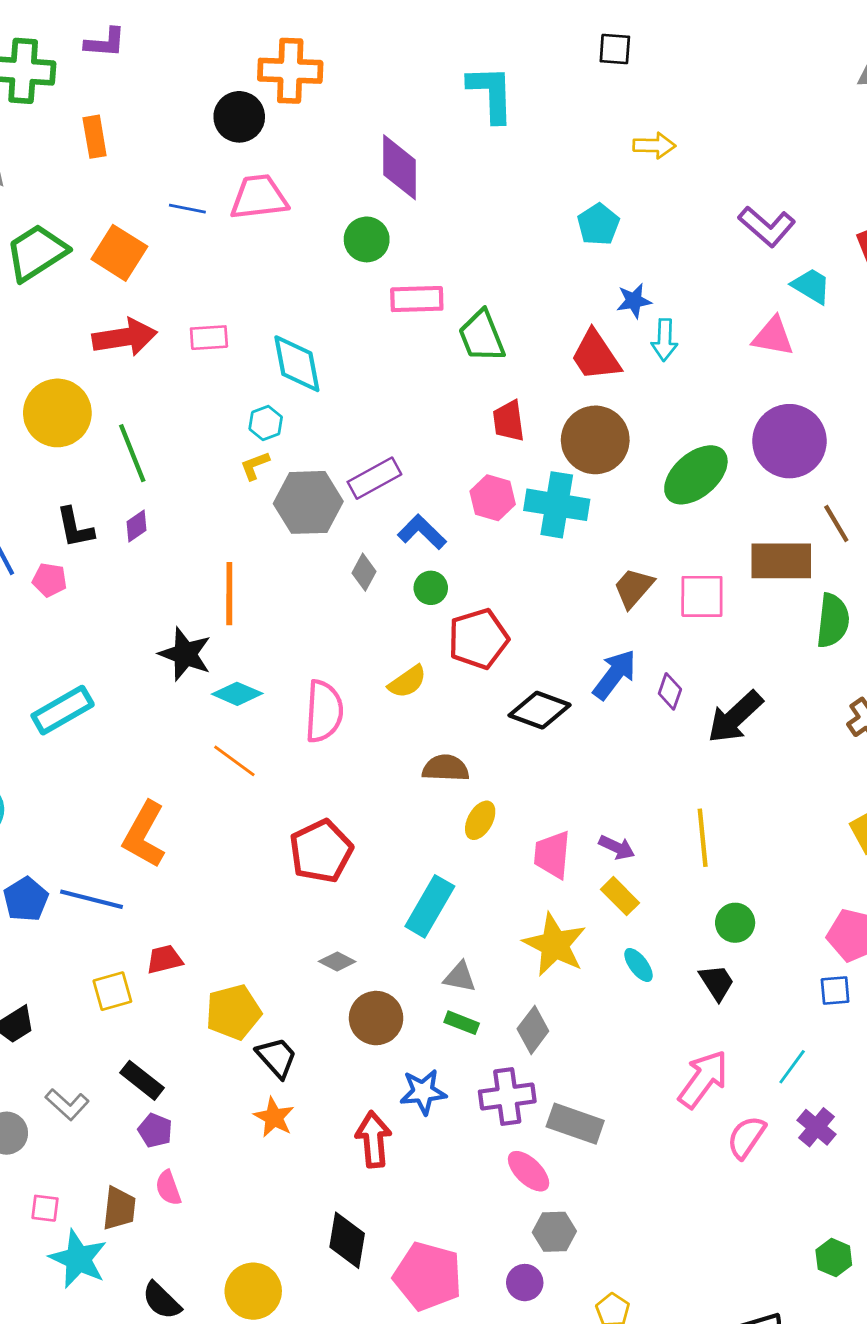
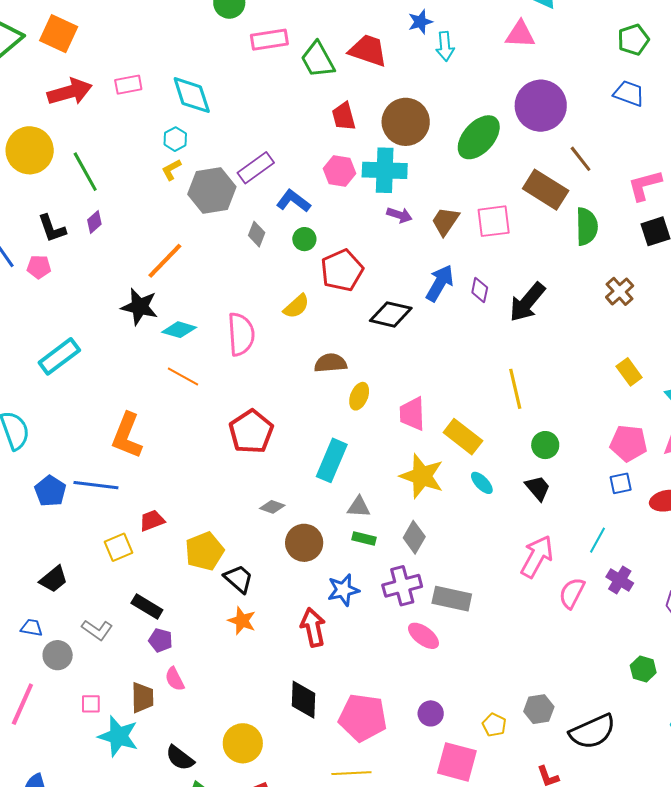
red trapezoid: (596, 356) -> (368, 50), moved, turned 150
brown rectangle: (781, 561) -> (546, 190), turned 39
orange line: (229, 594) -> (165, 261), turned 51
purple arrow: (617, 847) -> (399, 215), moved
yellow rectangle: (620, 896) -> (463, 437), size x1.4
gray hexagon: (554, 1232) -> (539, 709), moved

